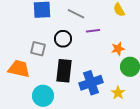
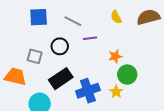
black rectangle: (64, 71) -> (61, 79), turned 50
yellow star: (118, 93) -> (116, 92), moved

